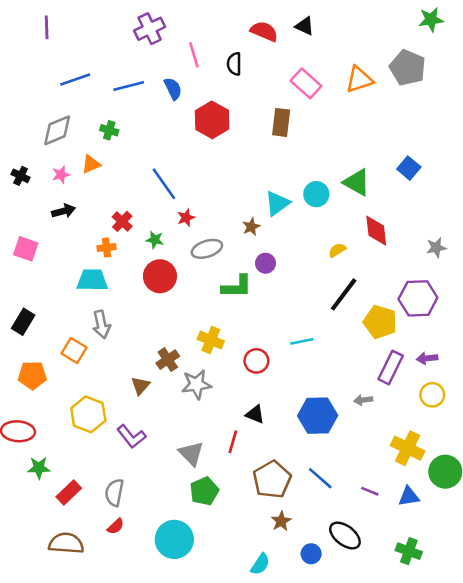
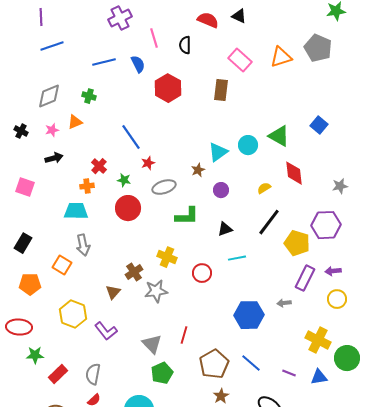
blue line: (75, 79) -> (52, 46), moved
purple circle: (266, 263) -> (221, 190), moved
black triangle: (255, 414) -> (225, 229), moved, turned -42

